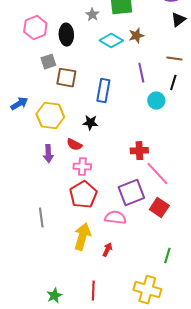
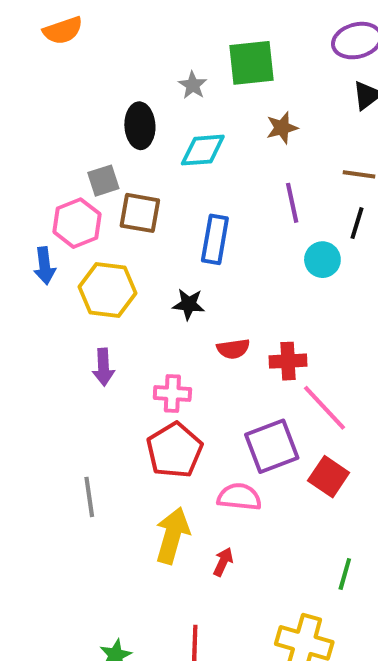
pink hexagon: (35, 28) -> (77, 223), moved
cyan diamond: (111, 41) -> (203, 150), moved, turned -35
blue arrow: (19, 104) -> (45, 266), turned 114
red semicircle: (74, 145) -> (233, 349), moved, turned -35

